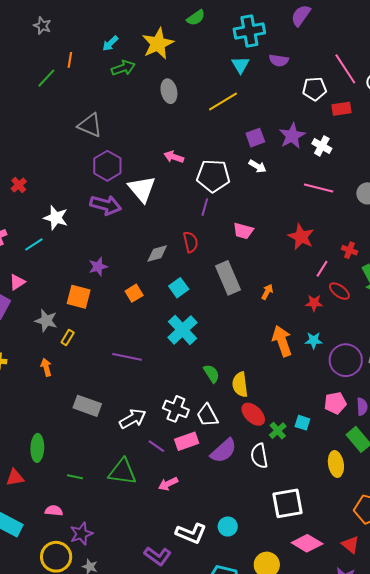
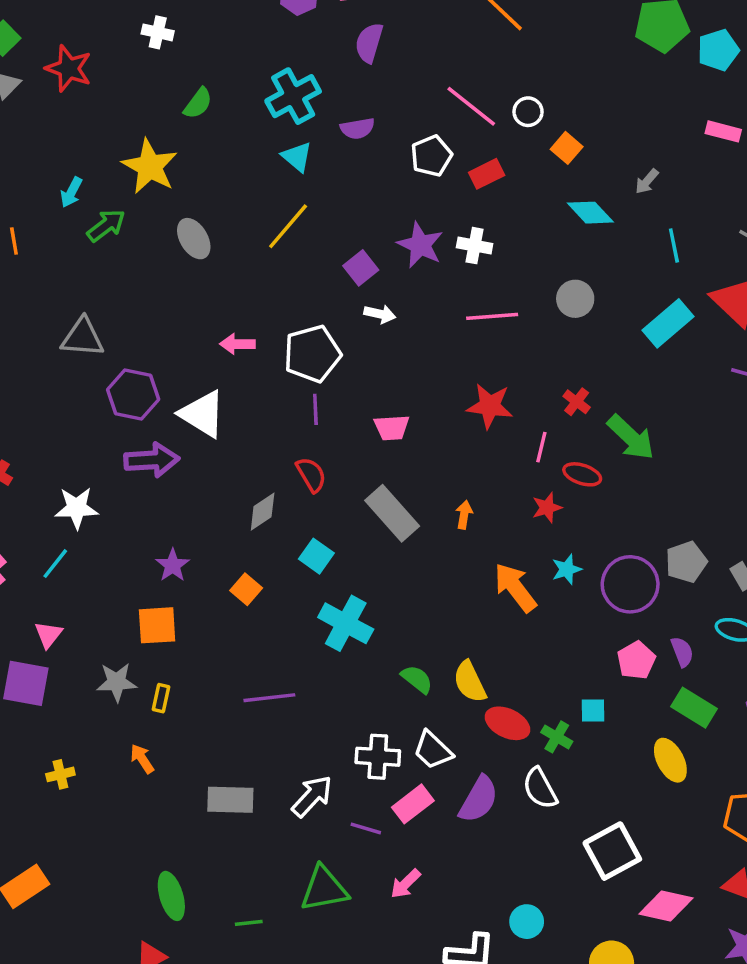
red cross: (350, 250) -> (577, 402), turned 35

